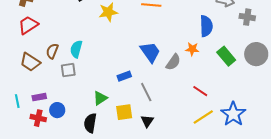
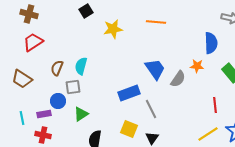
brown trapezoid: (30, 62) -> (22, 79), moved
blue rectangle: (124, 76) -> (129, 93), size x1.5
red line: (200, 91) -> (215, 105), moved, turned 49
green triangle: (100, 98) -> (81, 114), moved
blue circle: (57, 110) -> (58, 101), moved
yellow square: (124, 112) -> (129, 129), turned 30

